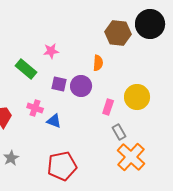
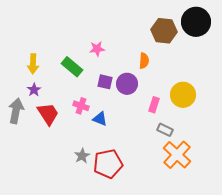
gray rectangle: (119, 132) -> (165, 130), turned -35
gray star: (11, 158) -> (82, 156), moved

